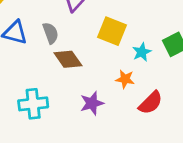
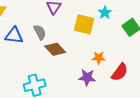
cyan star: (142, 52) -> (105, 13), moved
purple star: (92, 103) -> (87, 77), moved, turned 30

